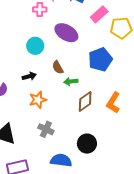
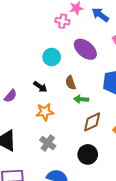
black arrow: (29, 76) -> (40, 87), turned 40
black circle: (87, 144) -> (88, 154), moved

